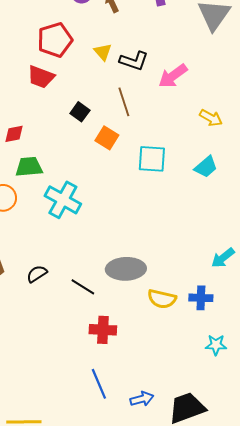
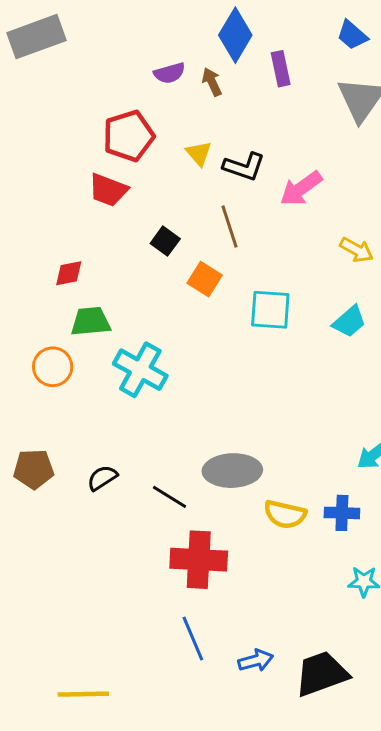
red cross: (103, 330) -> (199, 560), size x1.4

